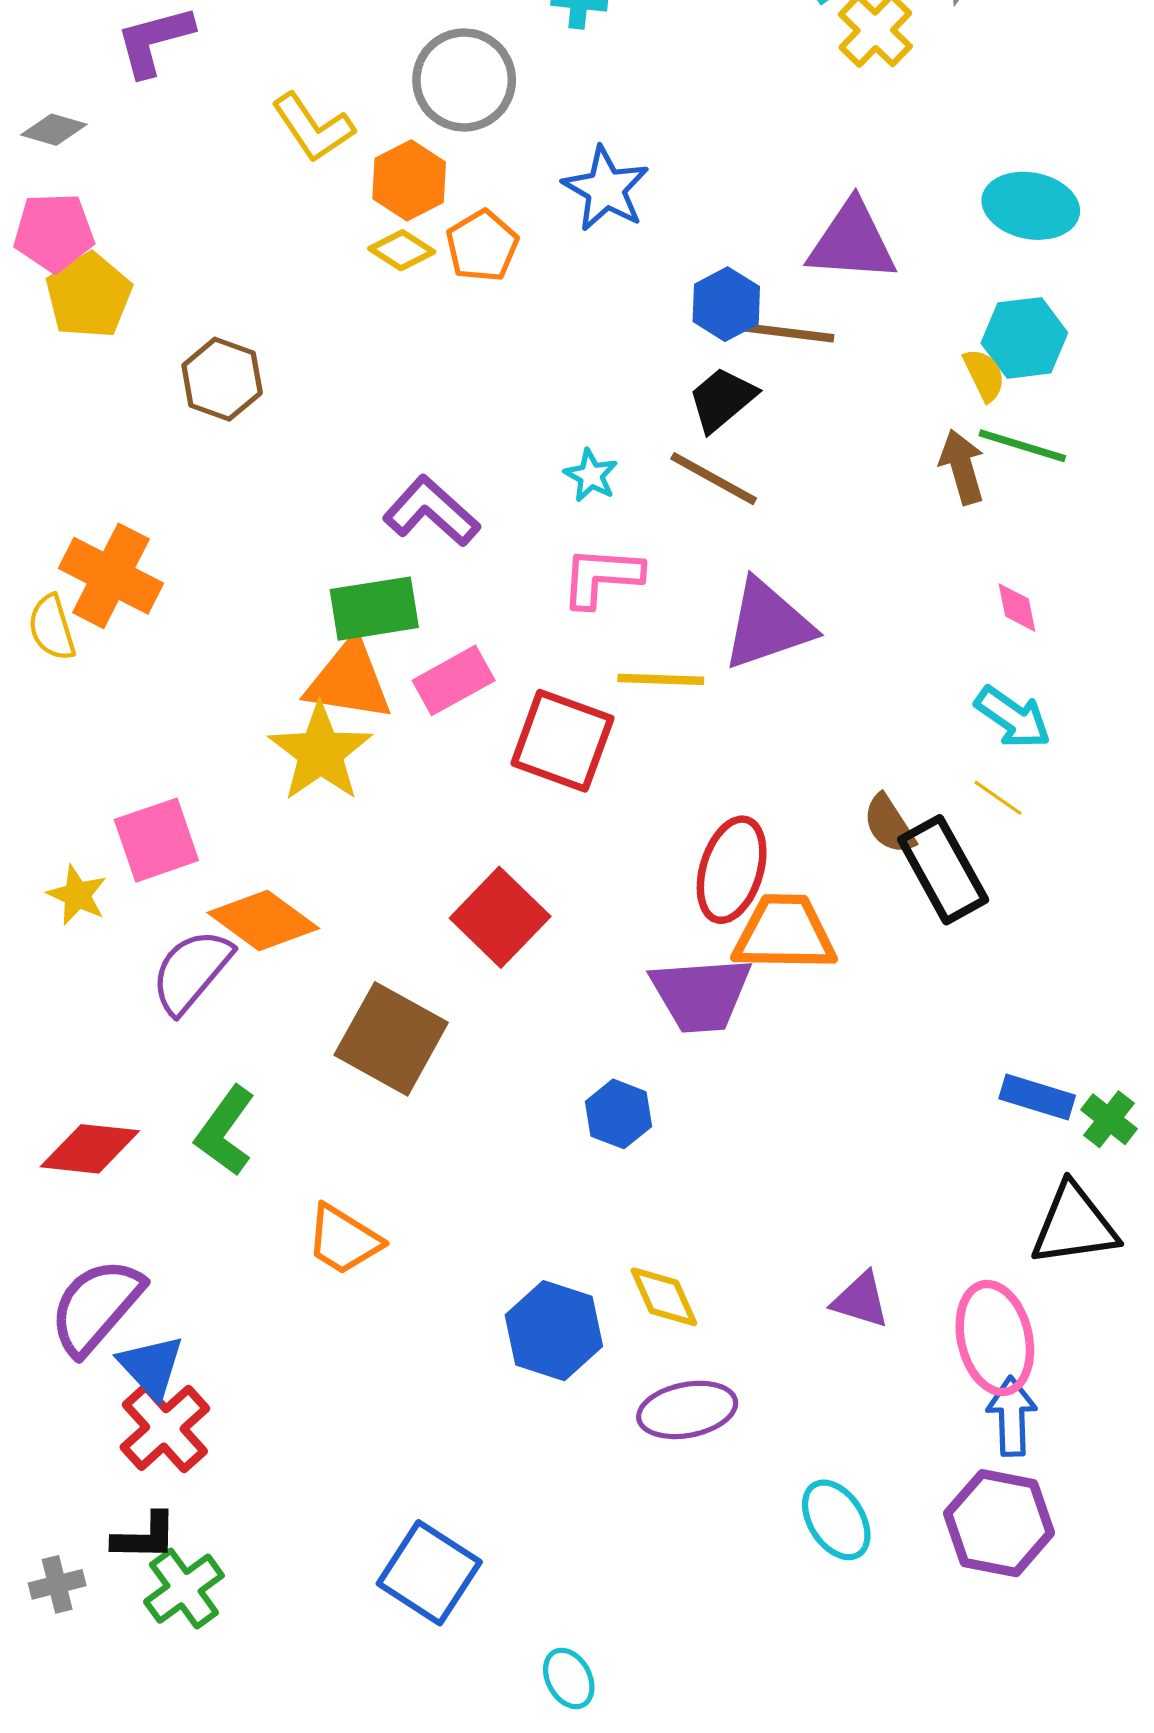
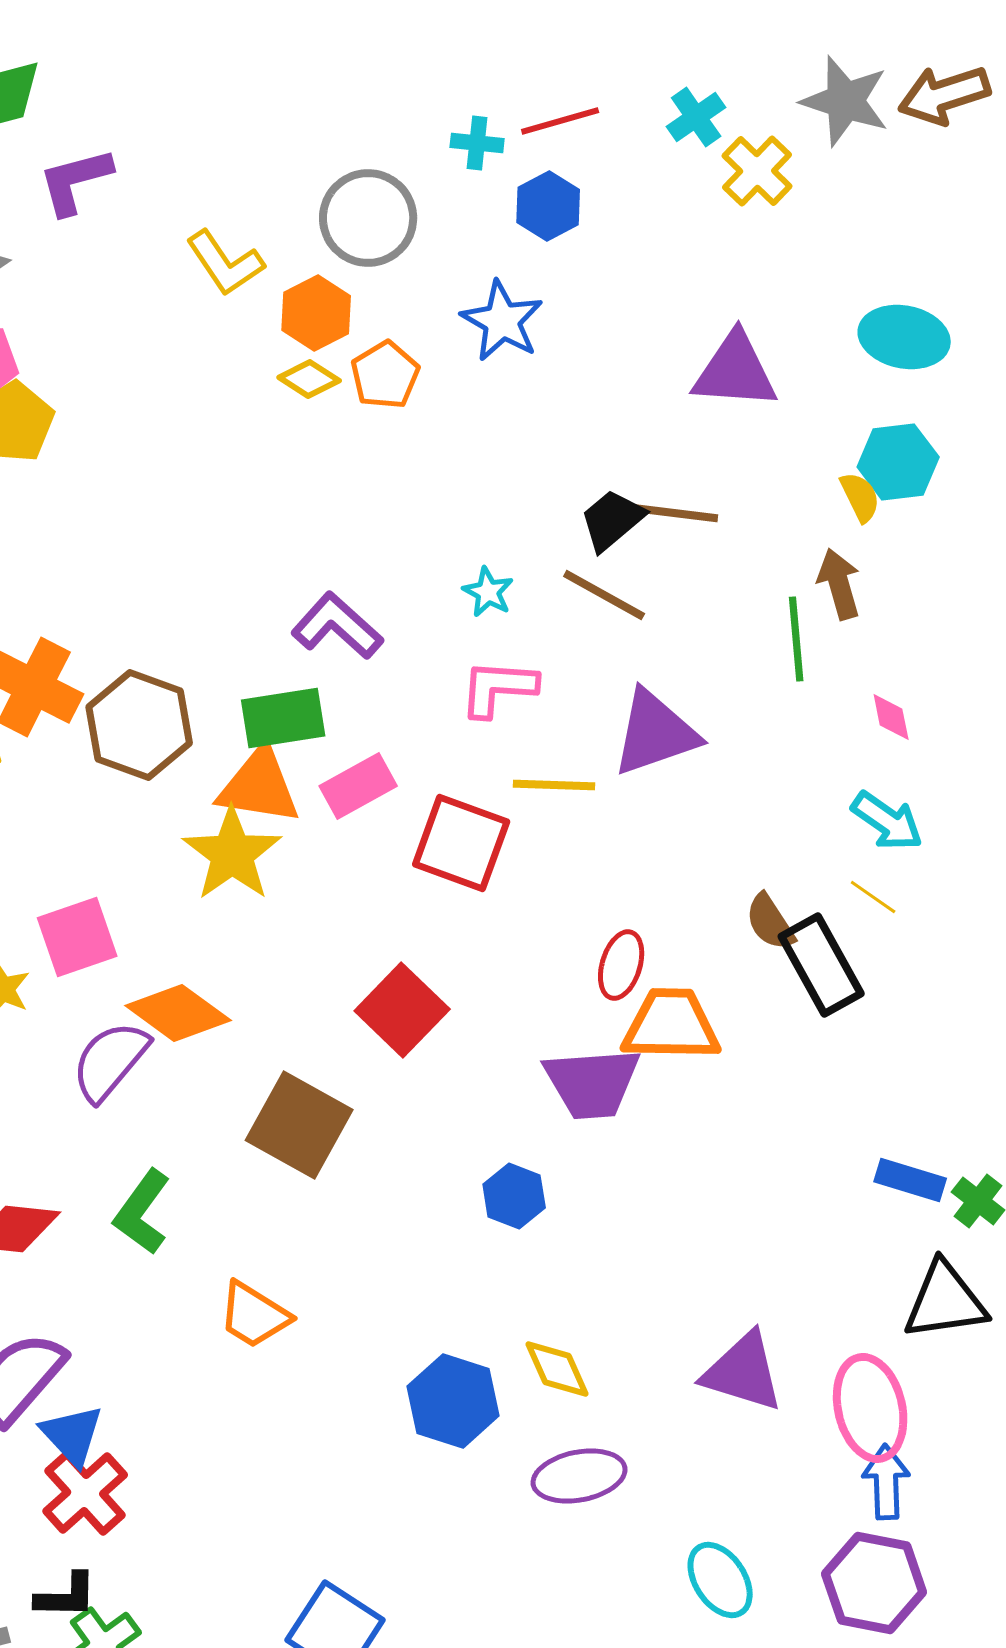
blue hexagon: (726, 304) -> (548, 206), moved
brown line: (788, 333) -> (674, 513), moved
brown hexagon: (222, 379) -> (139, 725), moved, size x1.4
green line: (1022, 446) -> (796, 639), moved, turned 68
red ellipse: (732, 870) -> (621, 965), size x0.7
purple triangle: (861, 1300) -> (743, 1372), size x1.5

